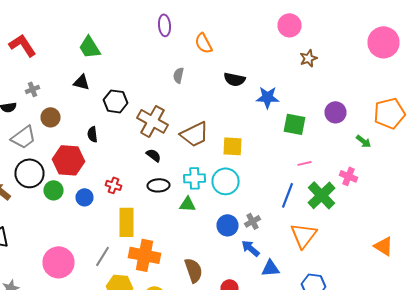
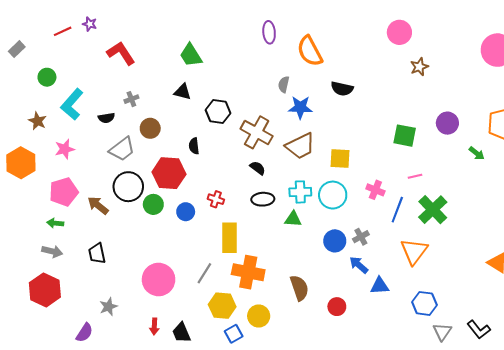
orange semicircle: (204, 43) -> (310, 51), size x1.4
blue star: (268, 97) -> (300, 107), moved
pink cross: (348, 176) -> (375, 190), moved

